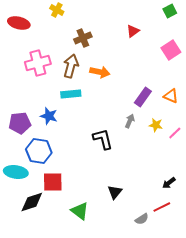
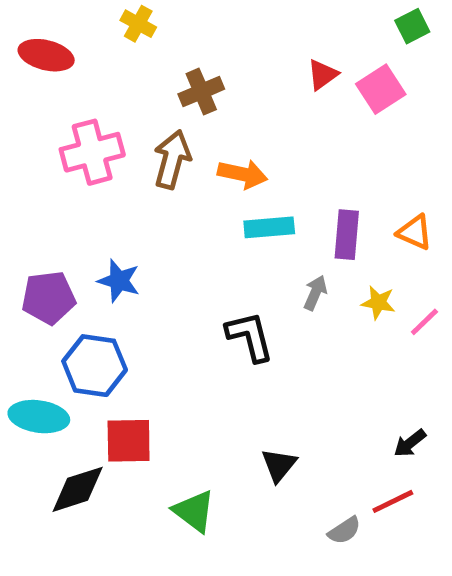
pink square: (171, 50) -> (381, 89), moved
cyan rectangle: (71, 94) -> (269, 227), moved
purple rectangle: (143, 97) -> (347, 235), turned -30

